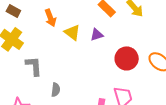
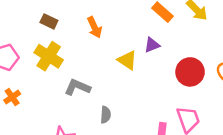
yellow triangle: (72, 32) -> (127, 60), moved
gray L-shape: (34, 66) -> (77, 87), turned -60

